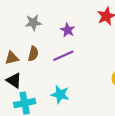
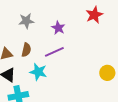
cyan star: (60, 94) -> (38, 72), moved

